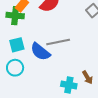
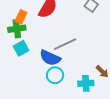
cyan square: (17, 45) -> (21, 48), moved
cyan circle: (15, 68) -> (55, 75), moved

